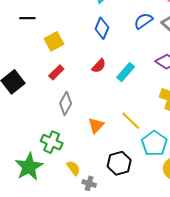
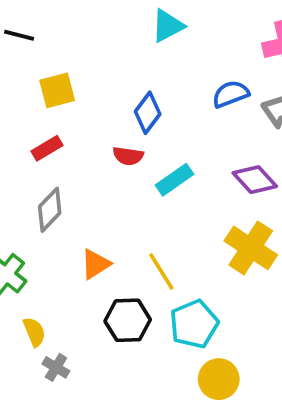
blue diamond: (102, 28) -> (148, 113), moved
red semicircle: (99, 66) -> (128, 156), turned 42
black hexagon: (119, 163) -> (128, 320), moved

